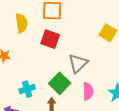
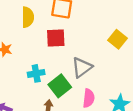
red square: (50, 39) -> (56, 38), turned -30
cyan cross: (27, 89) -> (36, 73), moved

